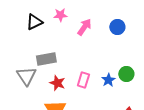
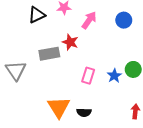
gray triangle: (26, 76) -> (16, 70), moved
red star: (57, 83) -> (70, 42), moved

